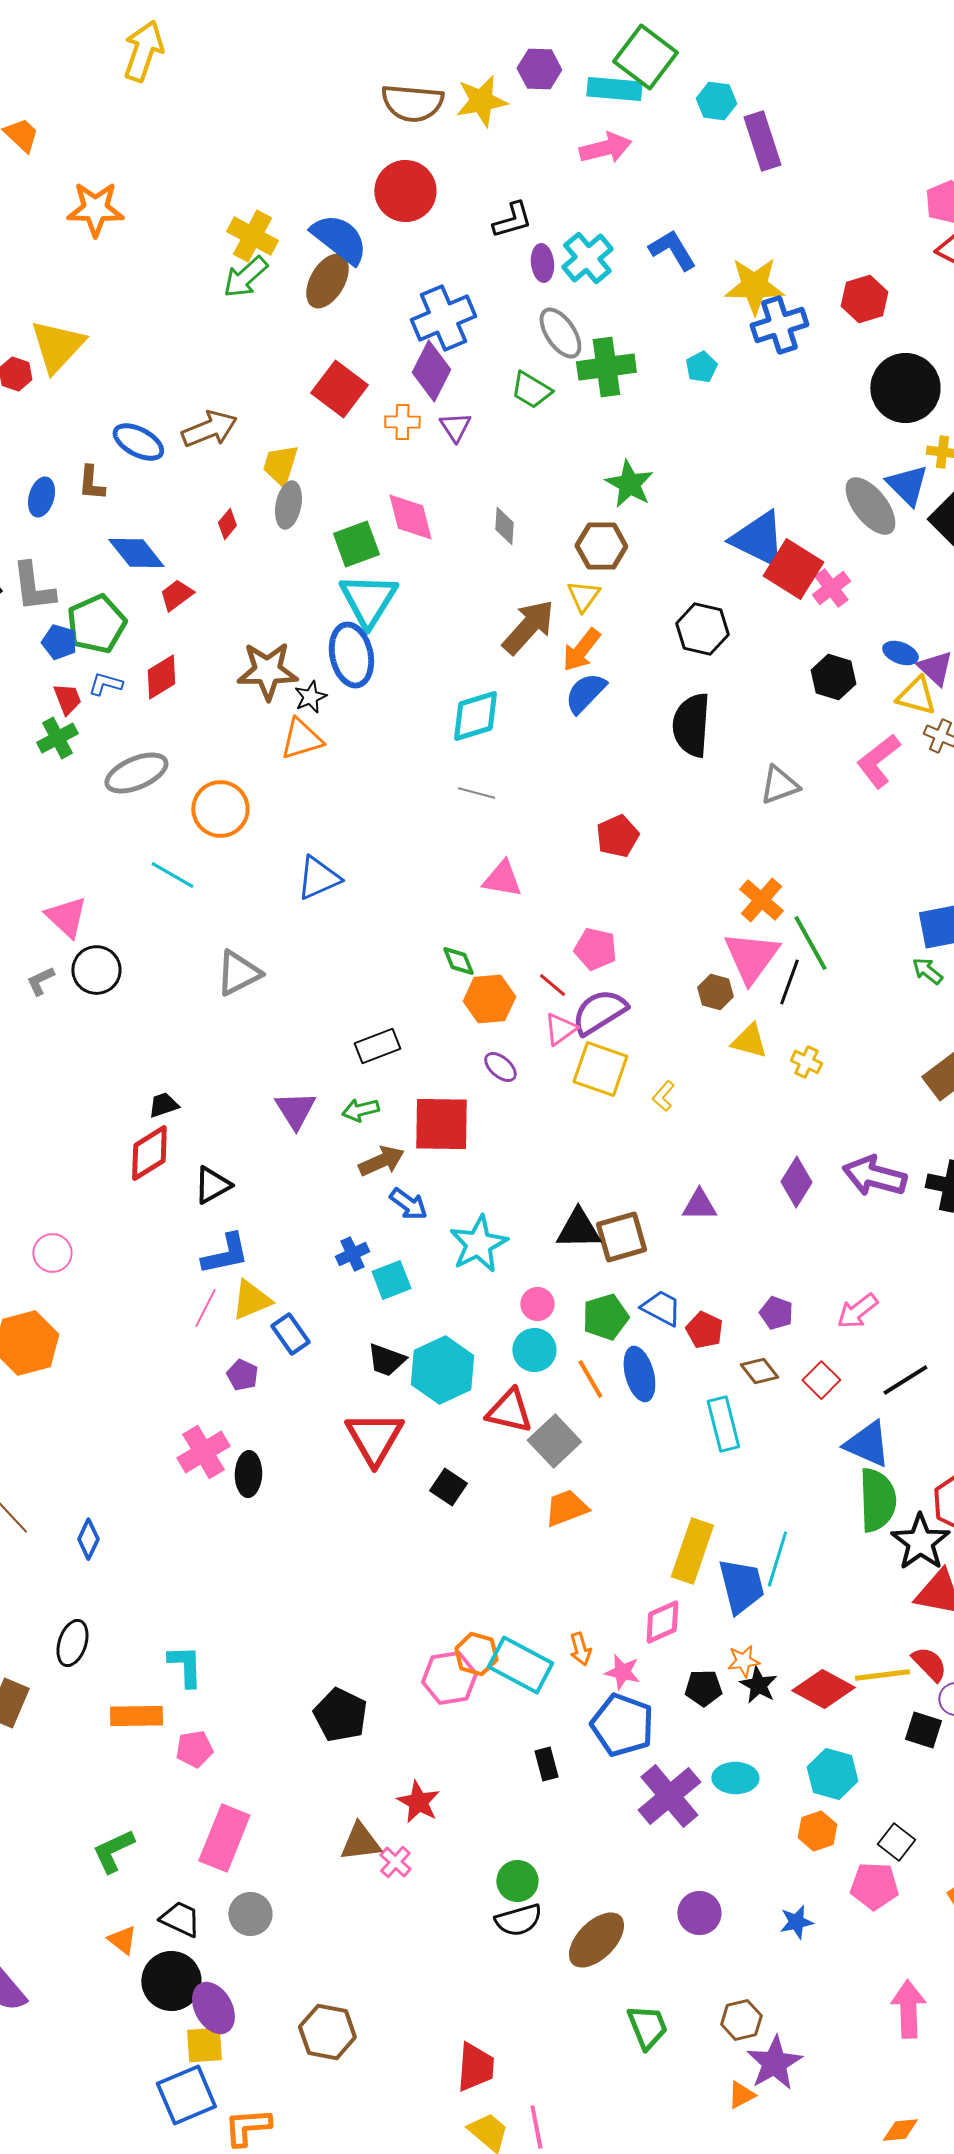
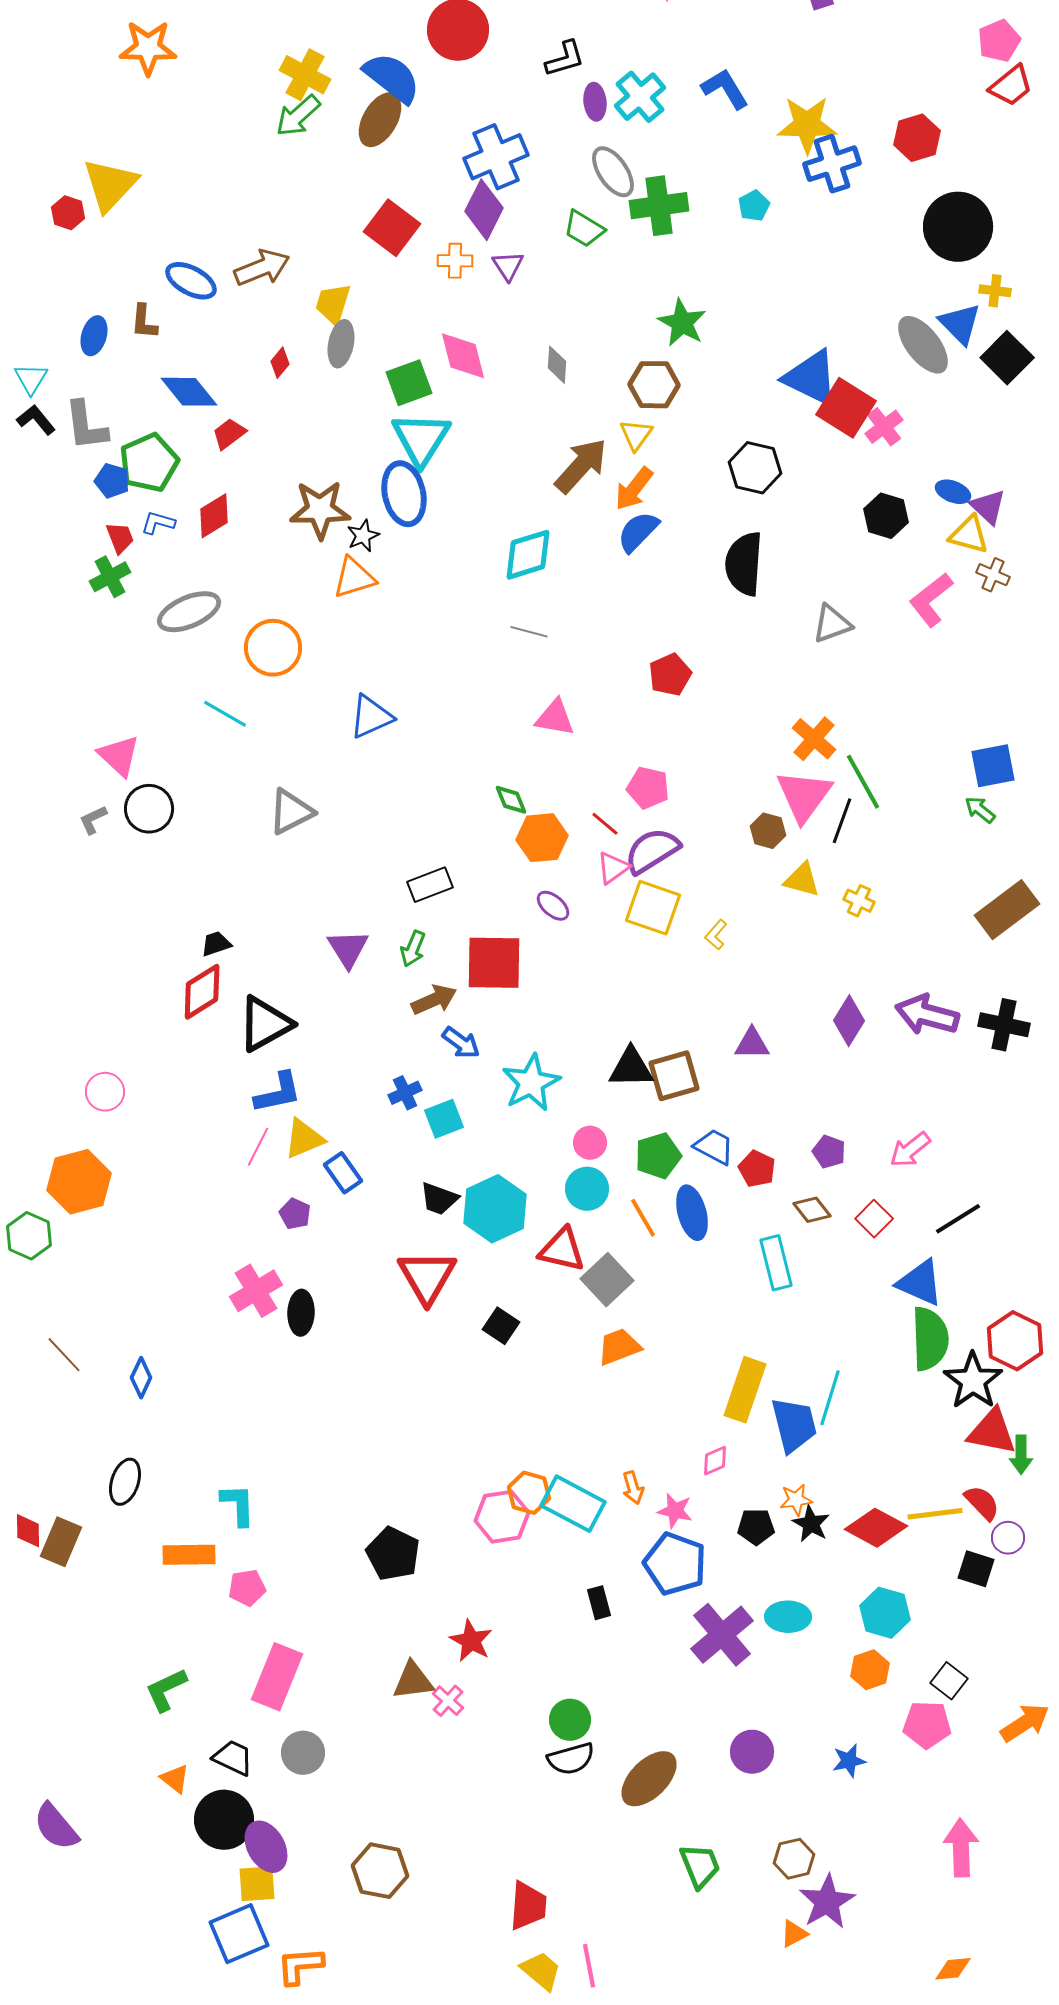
green arrow: (360, 1110) -> (413, 949), turned -54
black triangle: (212, 1185) -> (265, 1024), size x1.5
pink diamond: (662, 1622) -> (715, 1461), size x0.7

